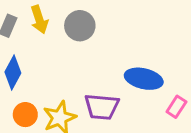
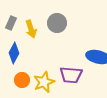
yellow arrow: (39, 19) -> (31, 29), moved

